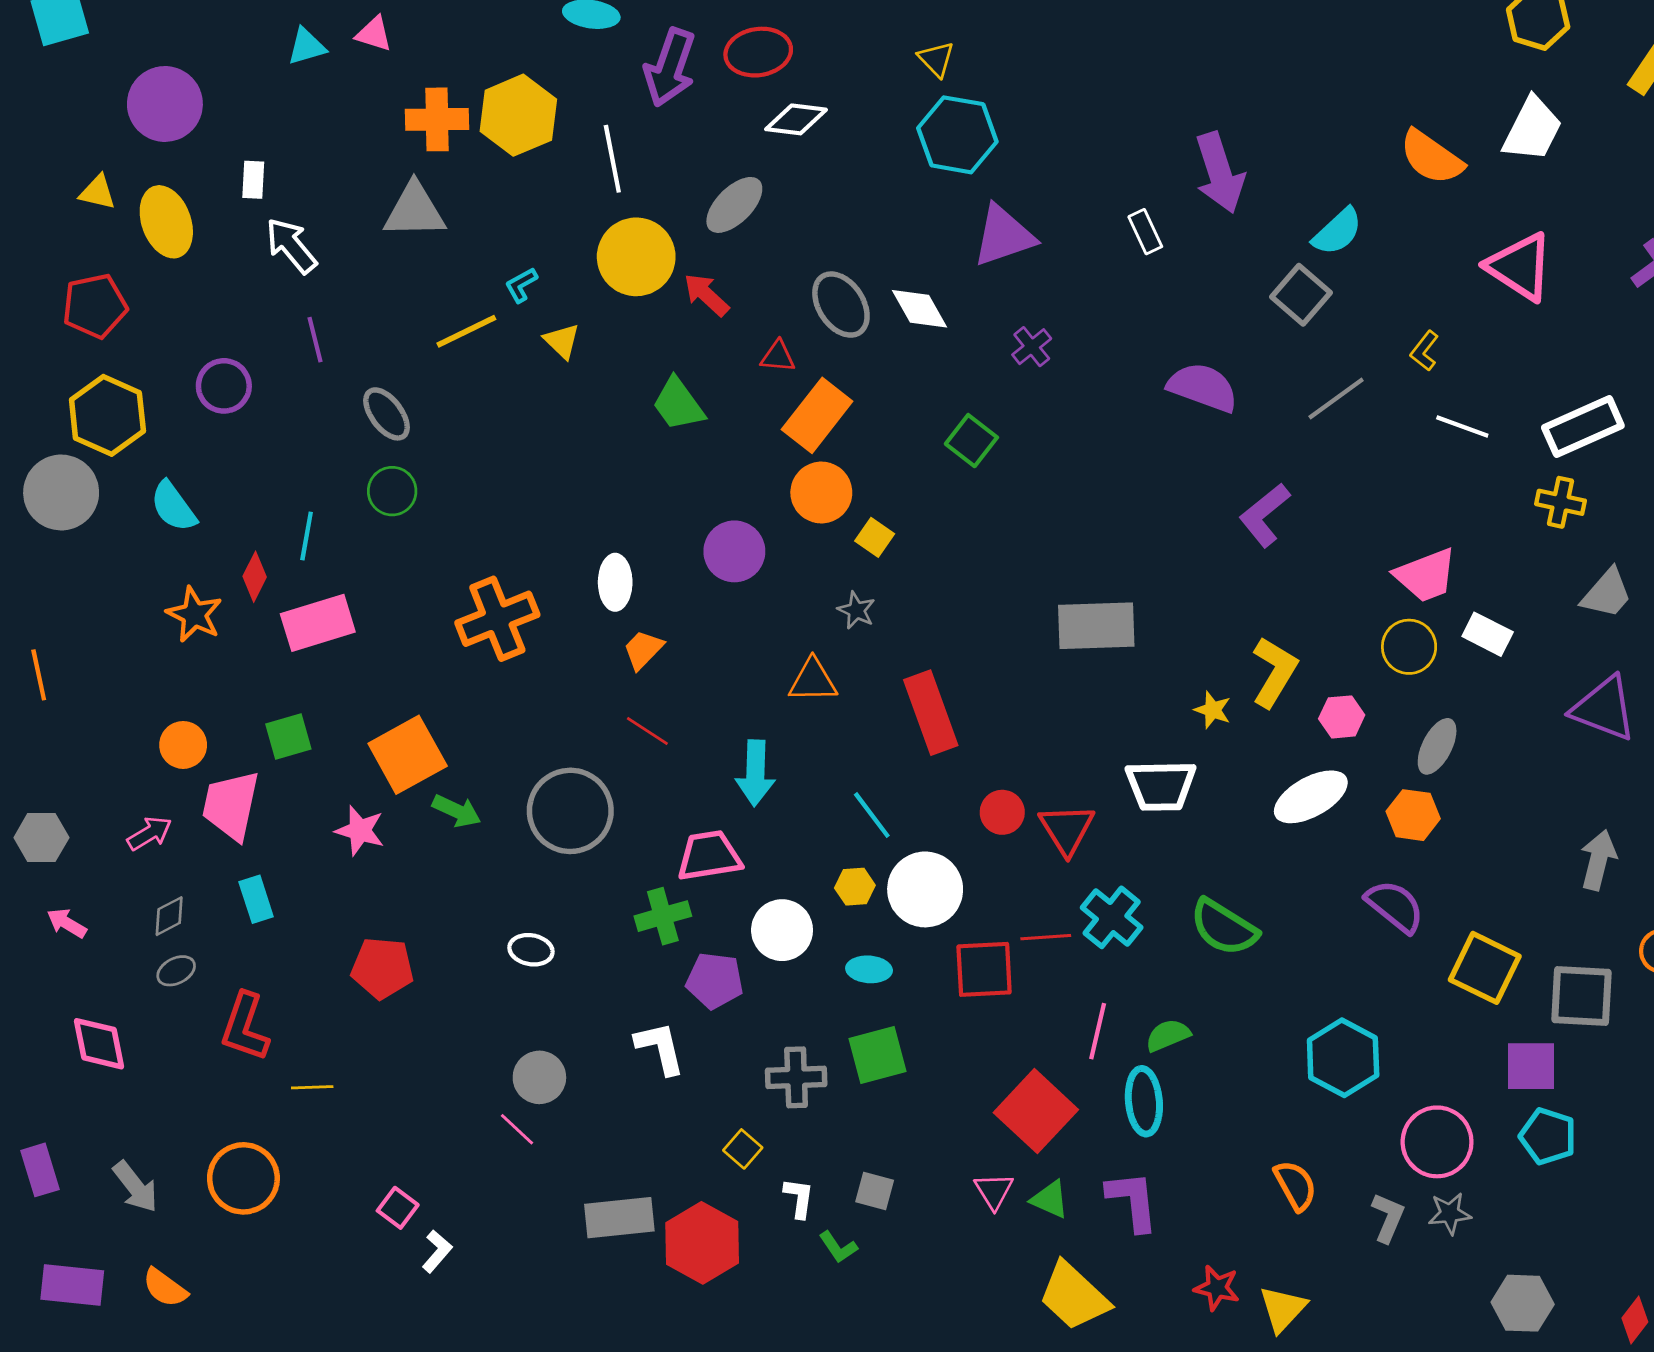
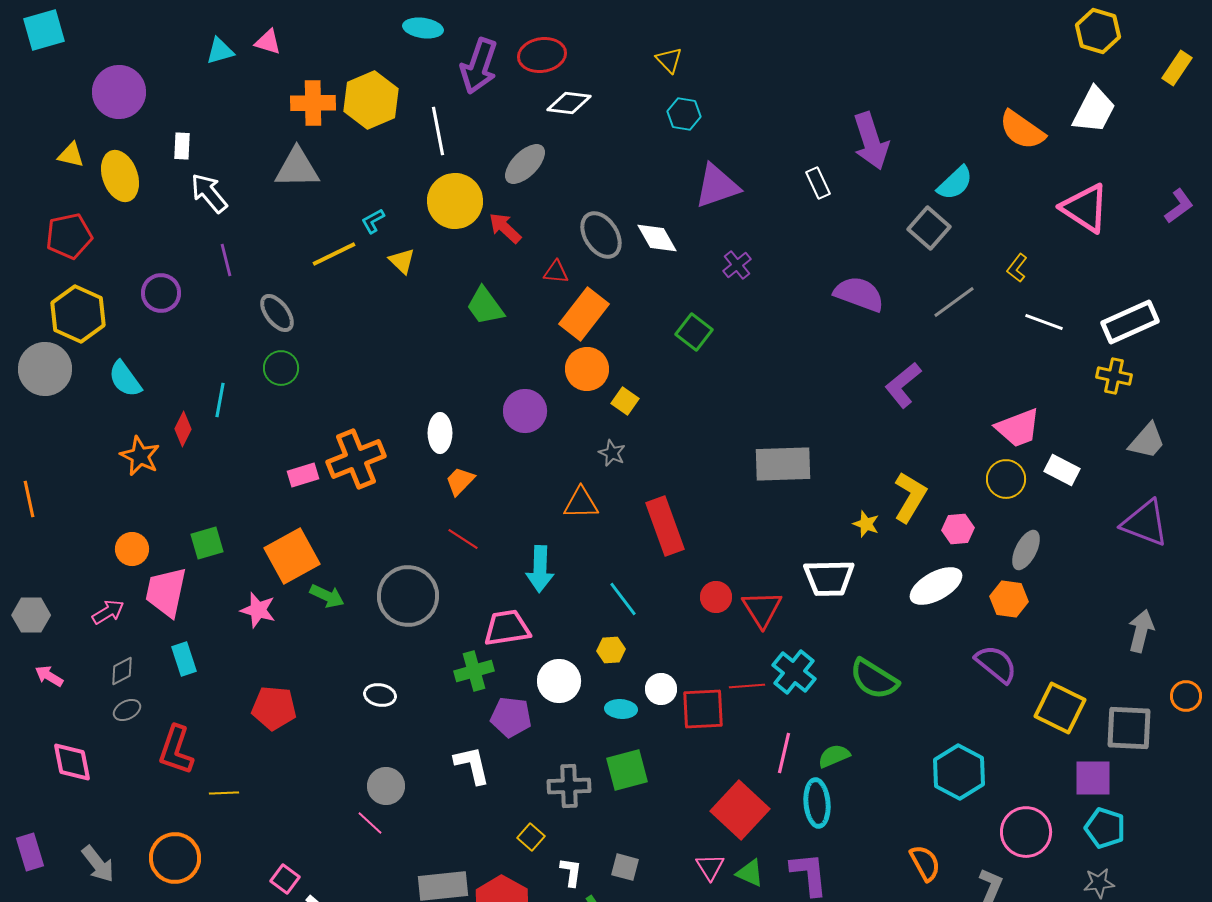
cyan hexagon: (957, 135) -> (684, 114), size x0.6
pink rectangle: (318, 623) -> (303, 475), moved, size x0.6
white circle: (925, 889) -> (661, 689), moved, size x0.6
gray star: (1450, 1213) -> (1099, 883), moved

